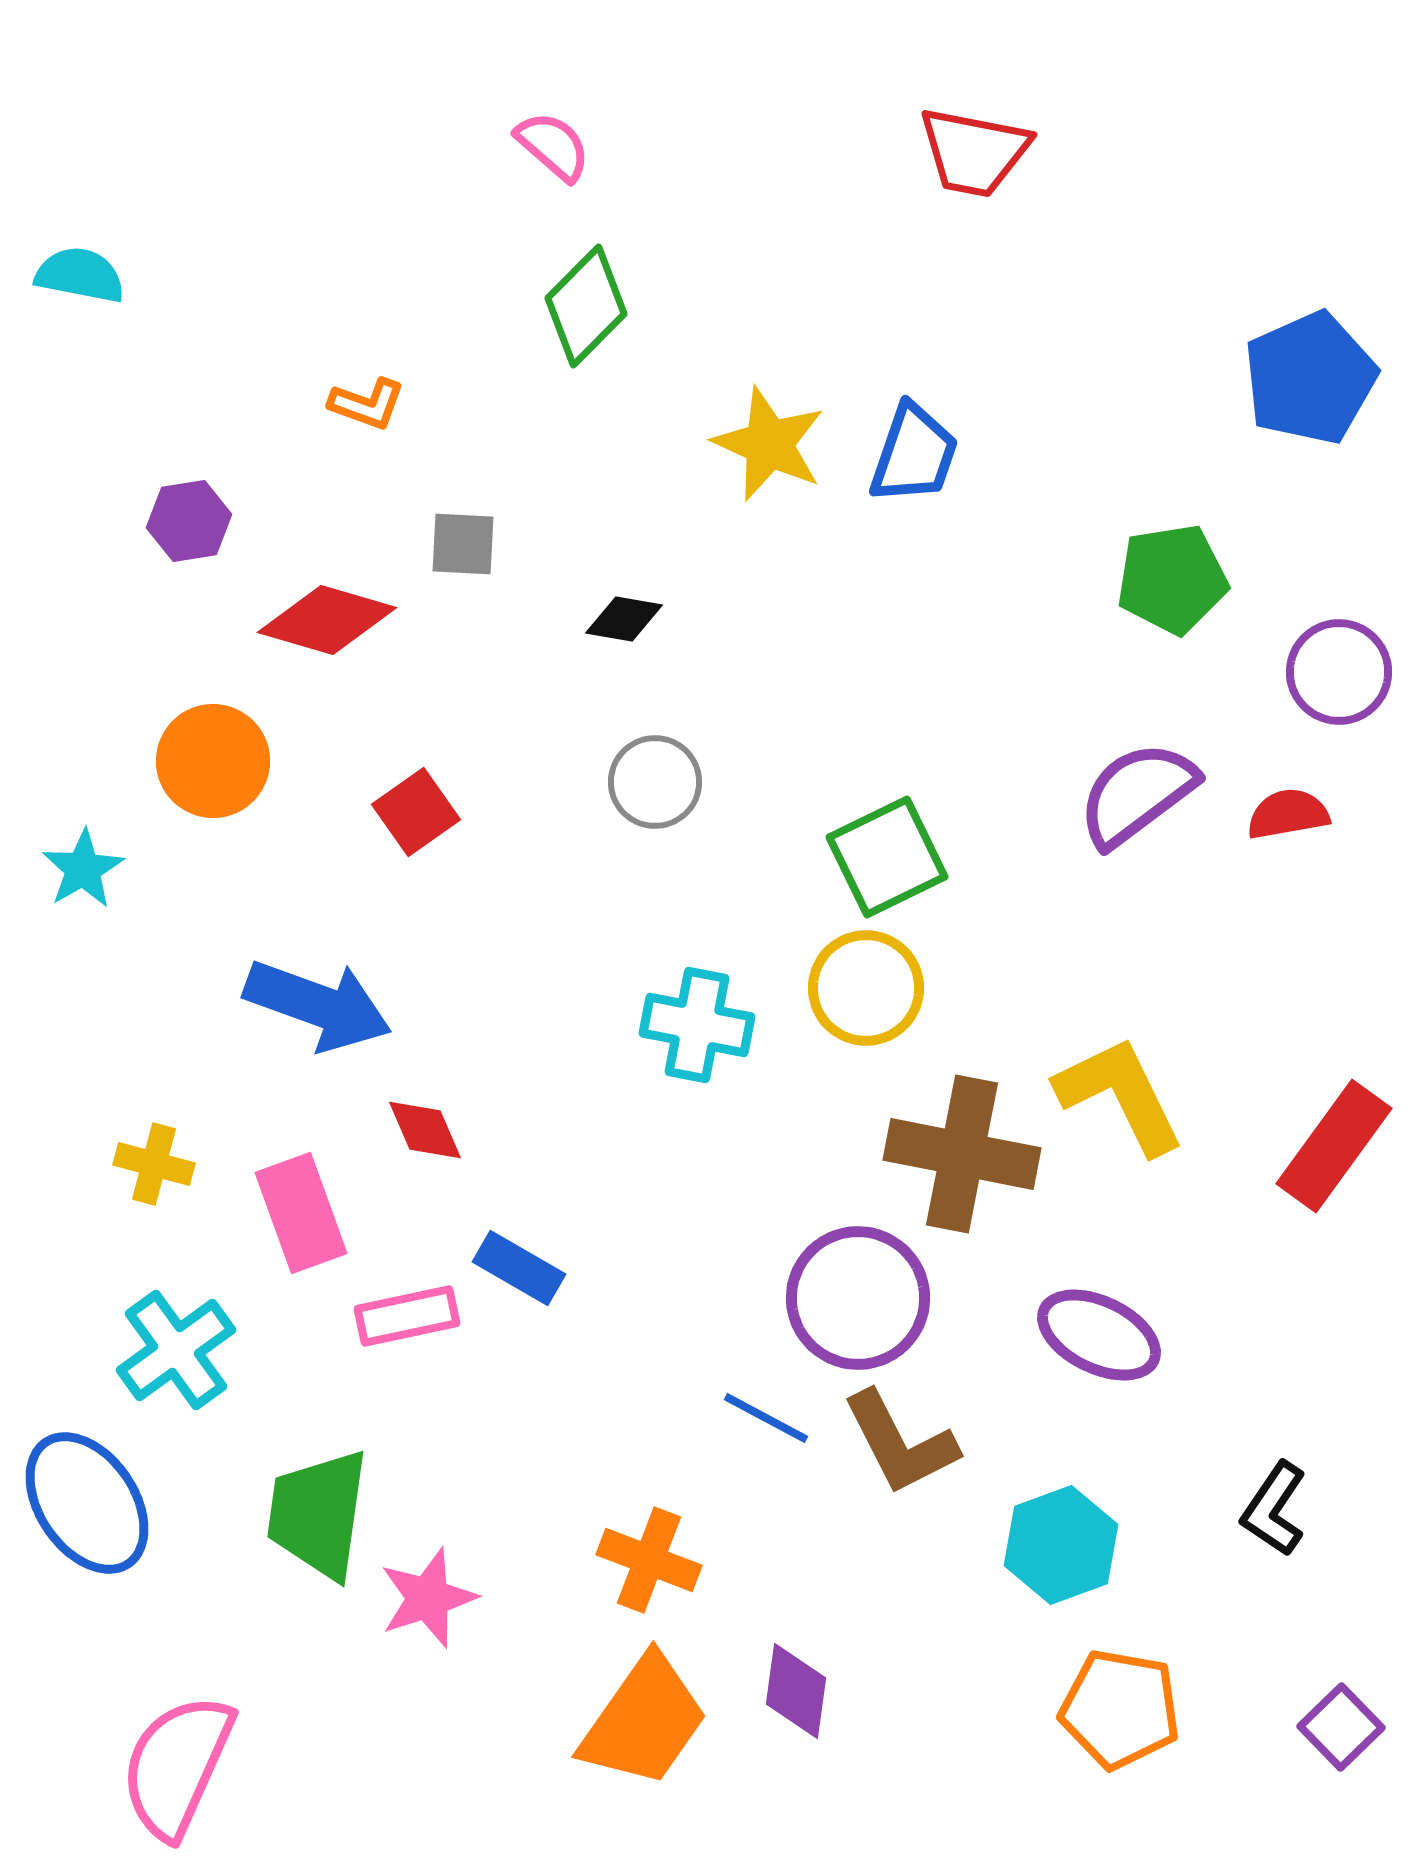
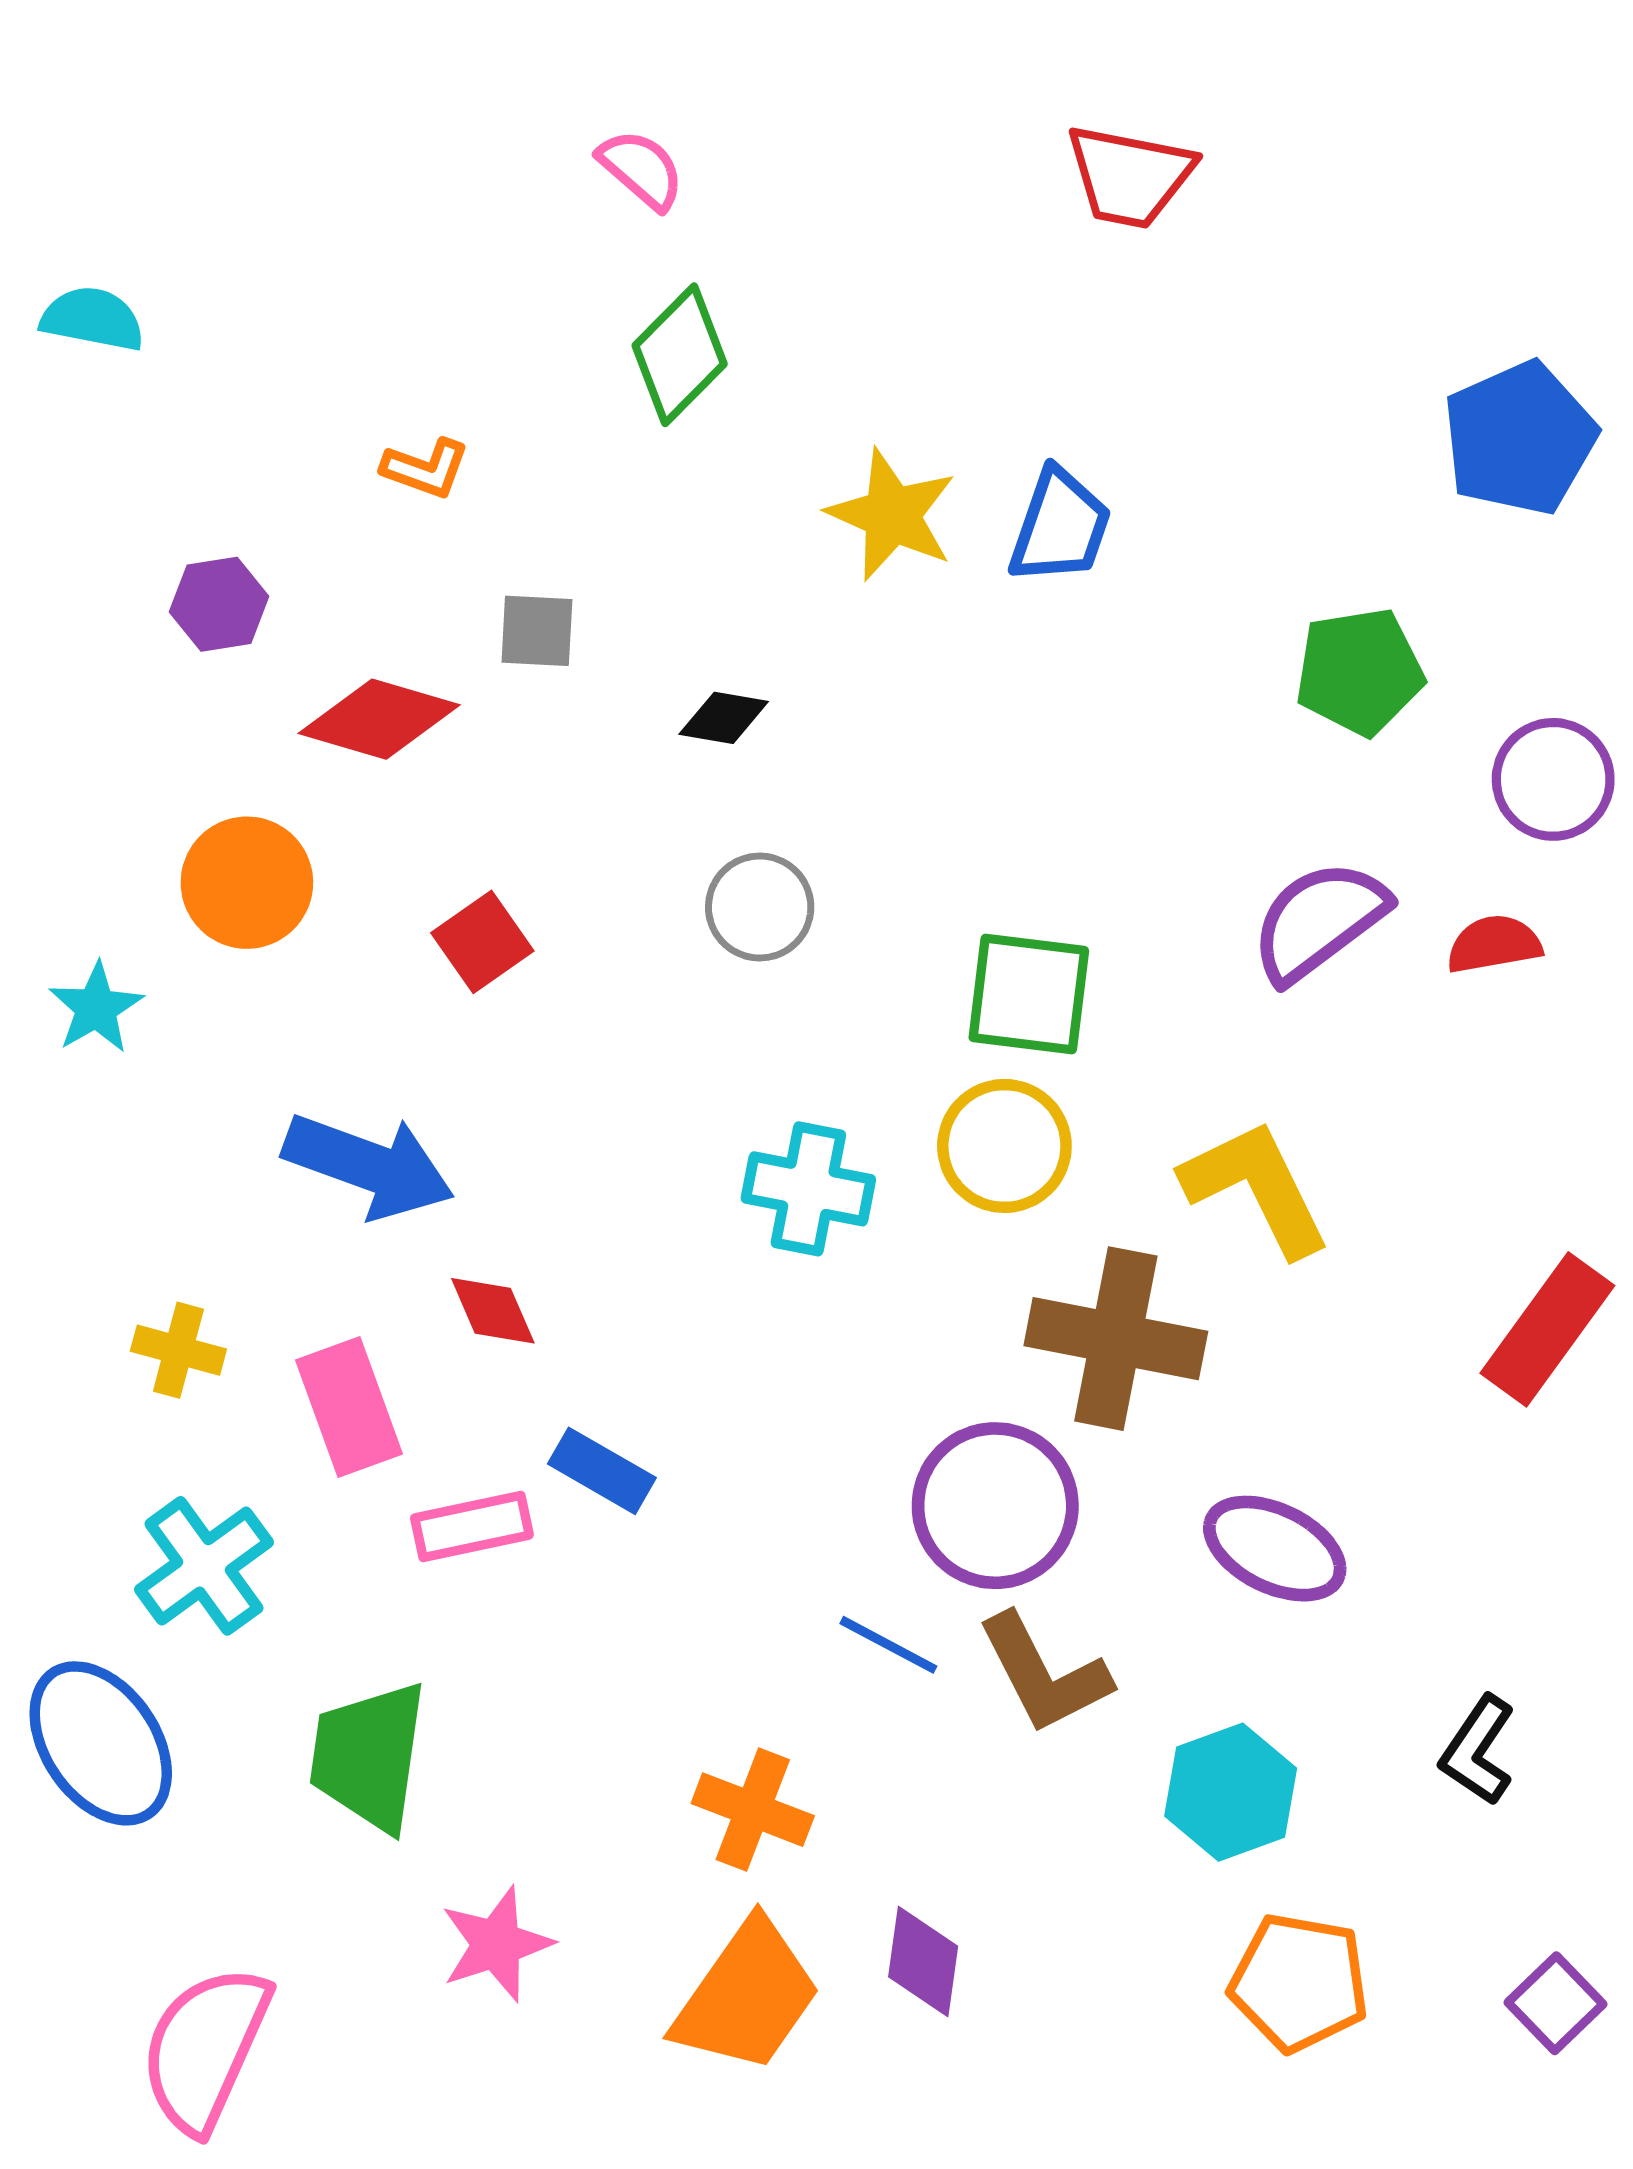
green square: (887, 857) -> (1029, 994), turned 33
yellow L-shape: (1120, 1095) -> (1256, 1188), moved
pink star: (428, 1598) -> (496, 1944), moved

